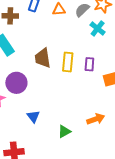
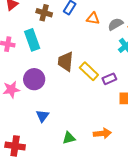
yellow rectangle: (68, 62) -> (89, 71), turned -66
purple rectangle: (89, 64) -> (109, 79), turned 48

